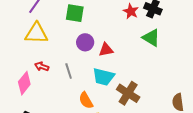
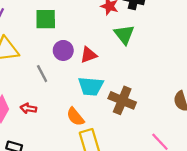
green triangle: (151, 38) -> (124, 34), moved, turned 30
red arrow: (42, 66) -> (28, 108), moved
gray line: (69, 71) -> (42, 74), moved

